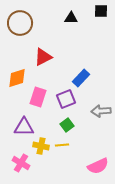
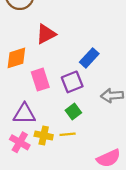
pink rectangle: (38, 97) -> (40, 80), turned -36
pink cross: (21, 163) -> (20, 142), moved

